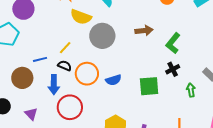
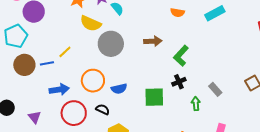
yellow line: (65, 48) -> (65, 52), moved
black semicircle: (65, 66) -> (103, 109), moved
brown circle: (22, 78) -> (24, 65), moved
blue arrow: (54, 85) -> (59, 90), turned -102

